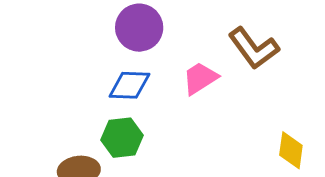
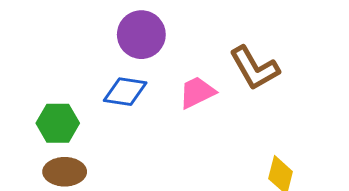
green hexagon: (122, 138) -> (58, 123), moved

